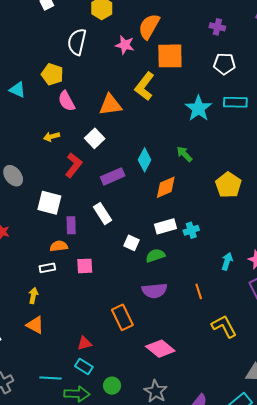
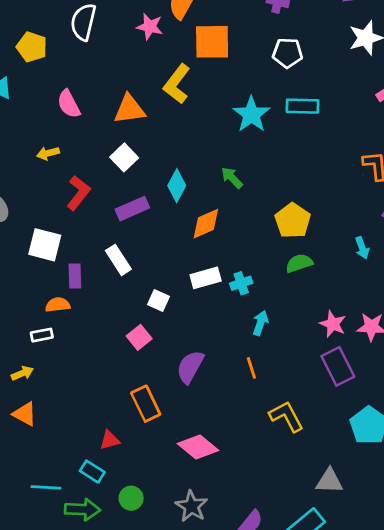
yellow pentagon: (52, 74) -> (32, 47), moved
white square: (95, 138) -> (124, 157), moved
green semicircle: (155, 256) -> (299, 263), moved
cyan arrow: (227, 261) -> (260, 323), moved
pink square: (85, 266) -> (139, 337), moved, turned -36
purple semicircle: (155, 291) -> (190, 367), turned 125
yellow arrow: (33, 296) -> (22, 373), turned 56
red triangle: (84, 343) -> (110, 440), moved

